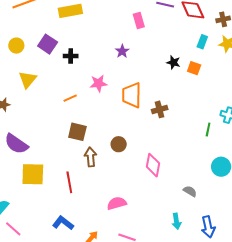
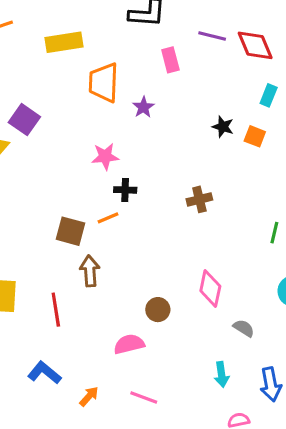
purple square: (48, 44) -> (24, 120), moved
black cross: (71, 56) -> (125, 190), moved
orange trapezoid: (132, 95) -> (104, 83), moved
orange line: (70, 98) -> (108, 218), moved
brown circle: (119, 144) -> (158, 310), moved
pink diamond: (153, 165) -> (210, 288), moved

